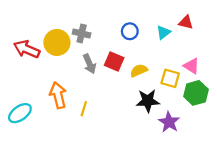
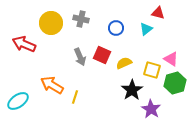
red triangle: (186, 22) -> (158, 13), moved
gray cross: (82, 34) -> (81, 19), moved
yellow circle: (57, 42) -> (51, 23), moved
orange arrow: (58, 95) -> (52, 85), turned -45
black star: (148, 101) -> (132, 90), turned -30

